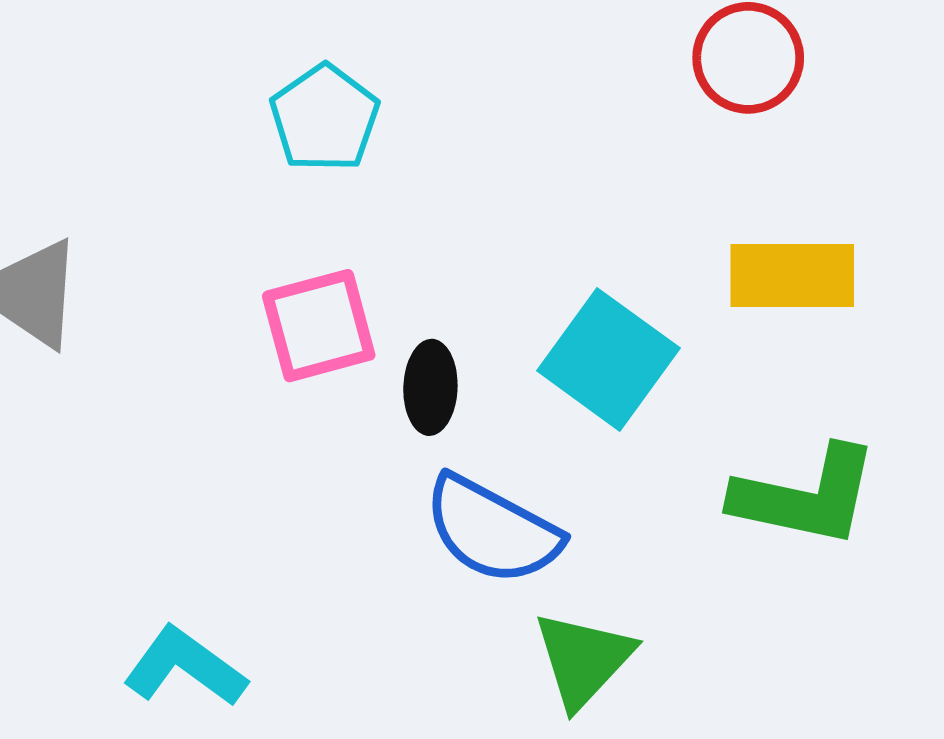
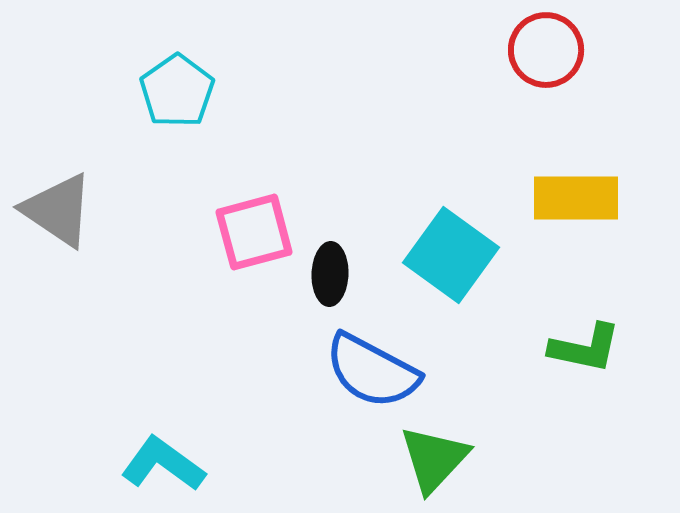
cyan pentagon: (325, 118) -> (177, 91), moved
green L-shape: (806, 496) -> (585, 348), size x0.7

